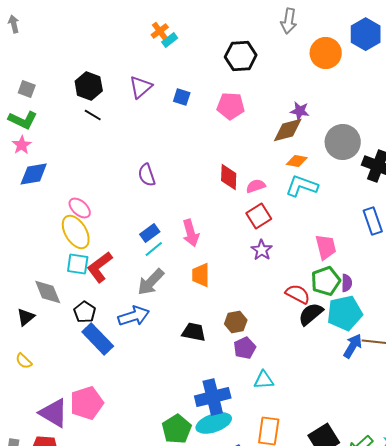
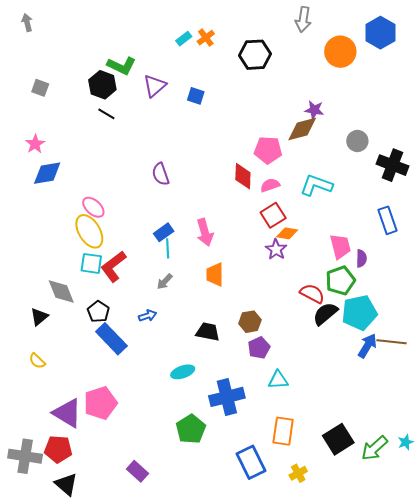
orange cross: (160, 31) -> (206, 38), moved
pink pentagon: (231, 106) -> (268, 150), moved
green L-shape: (23, 120) -> (121, 66), moved
gray circle: (343, 142) -> (357, 141), size x0.6
orange diamond: (297, 161) -> (287, 233), moved
cyan line: (154, 249) -> (168, 248), turned -54
gray arrow: (151, 282) -> (165, 282), size x0.6
purple semicircle: (347, 283) -> (361, 258), moved
blue arrow: (134, 316) -> (148, 316), size x0.6
cyan ellipse: (214, 423) -> (183, 372), moved, size x0.7

